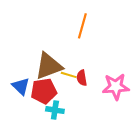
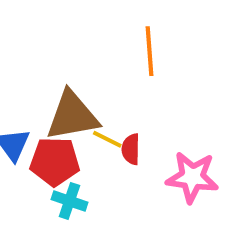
orange line: (82, 26) -> (150, 51), turned -30

